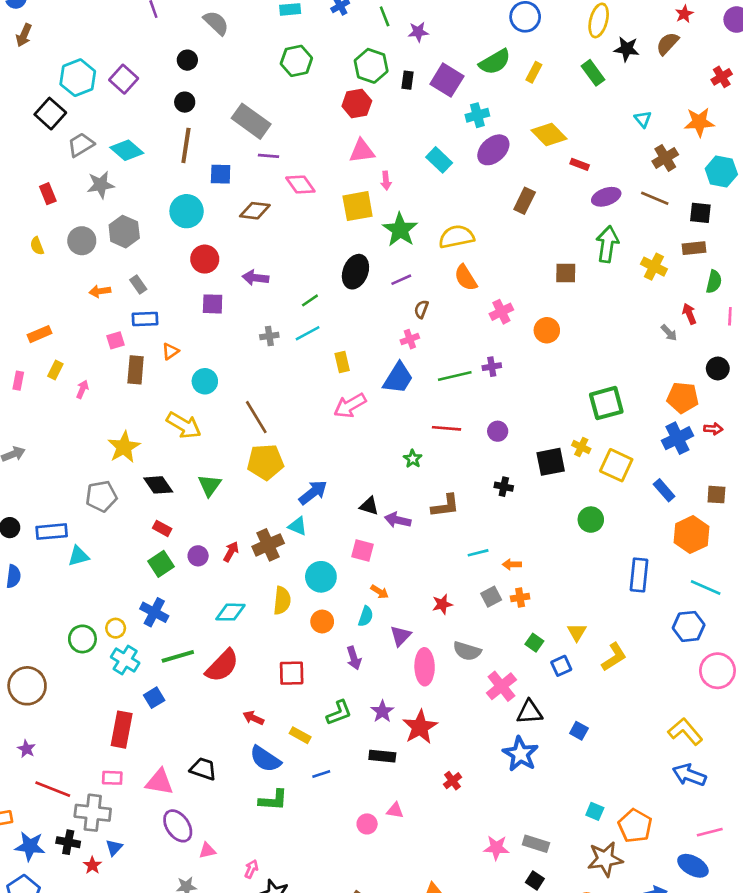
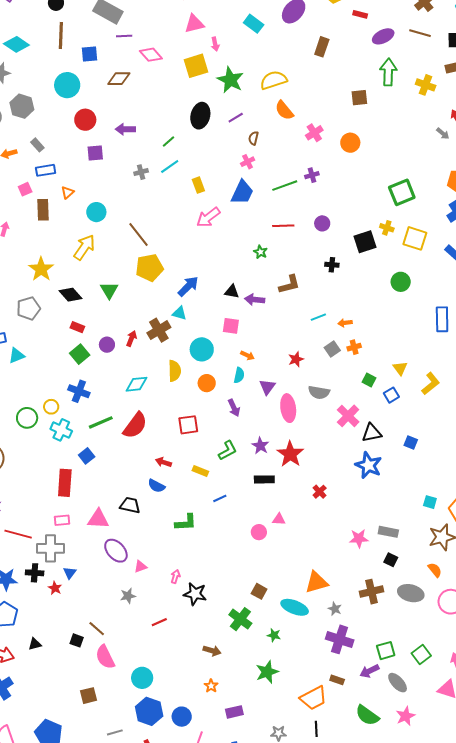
yellow arrow: (184, 425) -> (84, 247), turned -80
blue semicircle: (265, 759) -> (156, 486), moved, size x0.7

